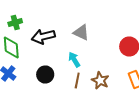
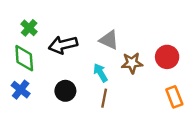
green cross: (15, 22) -> (29, 28), turned -32
brown star: (100, 80) -> (132, 63), moved, turned -30

